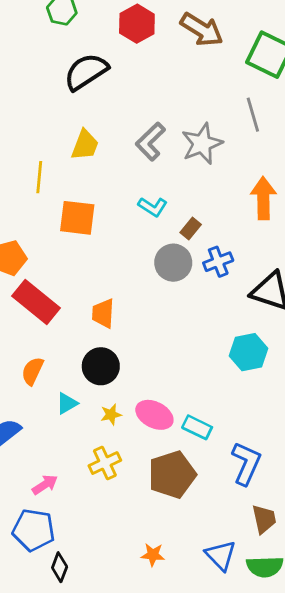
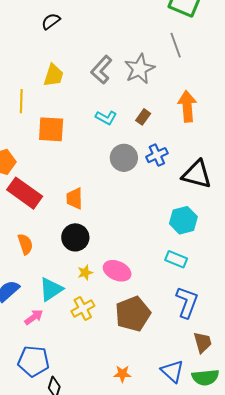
black semicircle: (86, 72) -> (51, 21), size x0.6
brown rectangle: (191, 228) -> (143, 117), moved
orange semicircle: (32, 371) -> (25, 244), turned 140
cyan triangle: (67, 403) -> (51, 289), moved, size x1.5
cyan rectangle: (197, 427) -> (176, 259), moved
pink arrow: (45, 485) -> (34, 317), moved

